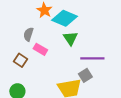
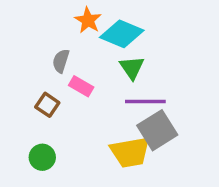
purple line: (92, 58) -> (145, 101), moved
gray square: (85, 75) -> (157, 130), size x1.6

